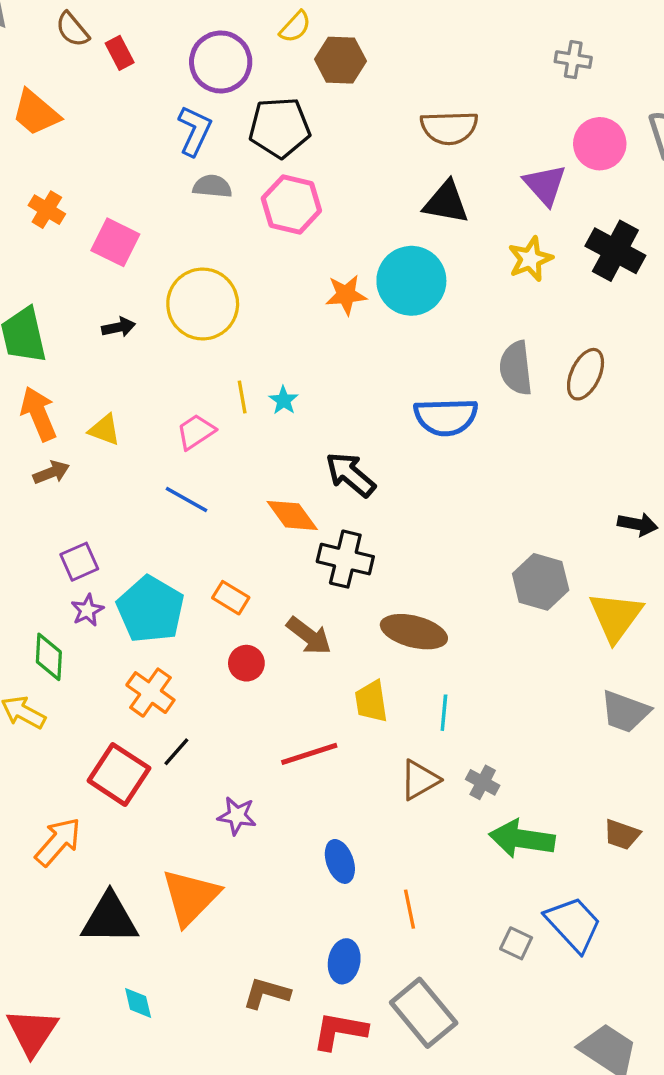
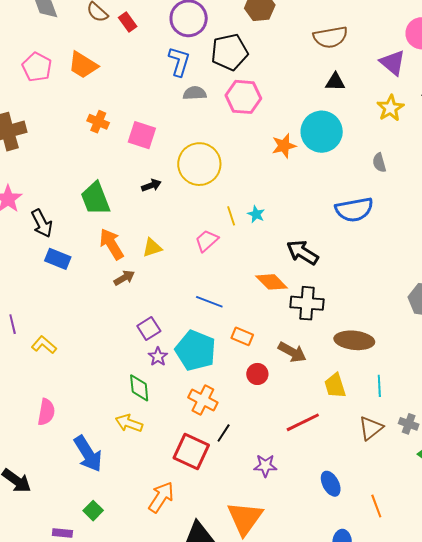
black triangle: (446, 202) -> (335, 82), size x0.7
gray semicircle: (516, 368) -> (379, 163), moved, size x0.6
yellow triangle: (105, 430) -> (152, 248), turned -30
blue line: (186, 500) -> (209, 302), moved

